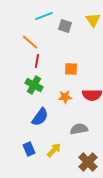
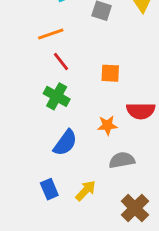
orange line: (30, 42) -> (51, 34), turned -60
red line: (37, 61) -> (61, 62), turned -48
orange star: (65, 97) -> (107, 125), moved

